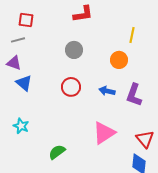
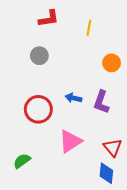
yellow line: (132, 35) -> (89, 28), moved
orange circle: (119, 60) -> (112, 63), moved
red circle: (71, 87) -> (38, 109), moved, size x1.4

